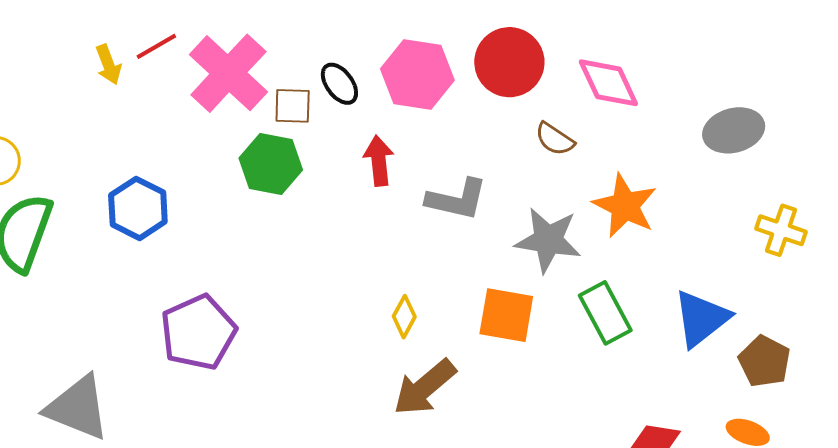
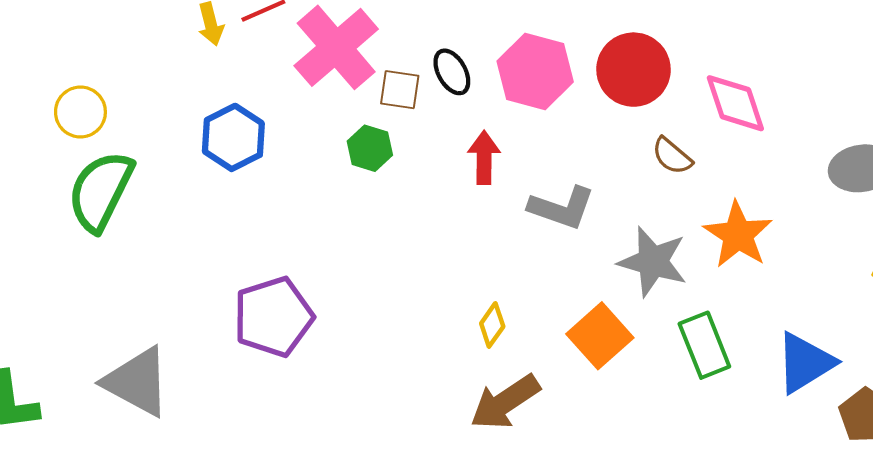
green hexagon: (271, 164) -> (370, 148), size x0.7
blue hexagon: (138, 208) -> (233, 137), moved
orange square: (506, 315) -> (600, 336), turned 32

